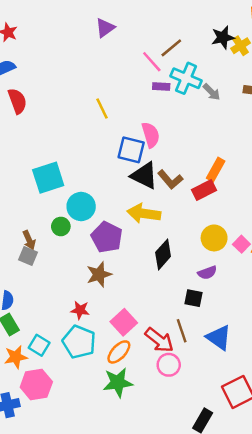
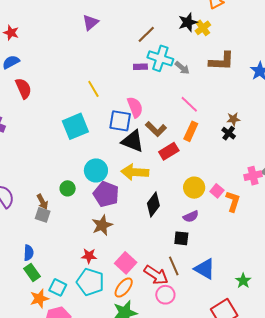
pink line: (152, 62) -> (189, 104), moved
cyan square: (48, 178) -> (75, 126), moved
brown L-shape: (170, 180) -> (156, 129), moved
red rectangle: (204, 190) -> (169, 151), moved
cyan circle: (81, 206) -> (96, 170), moved

